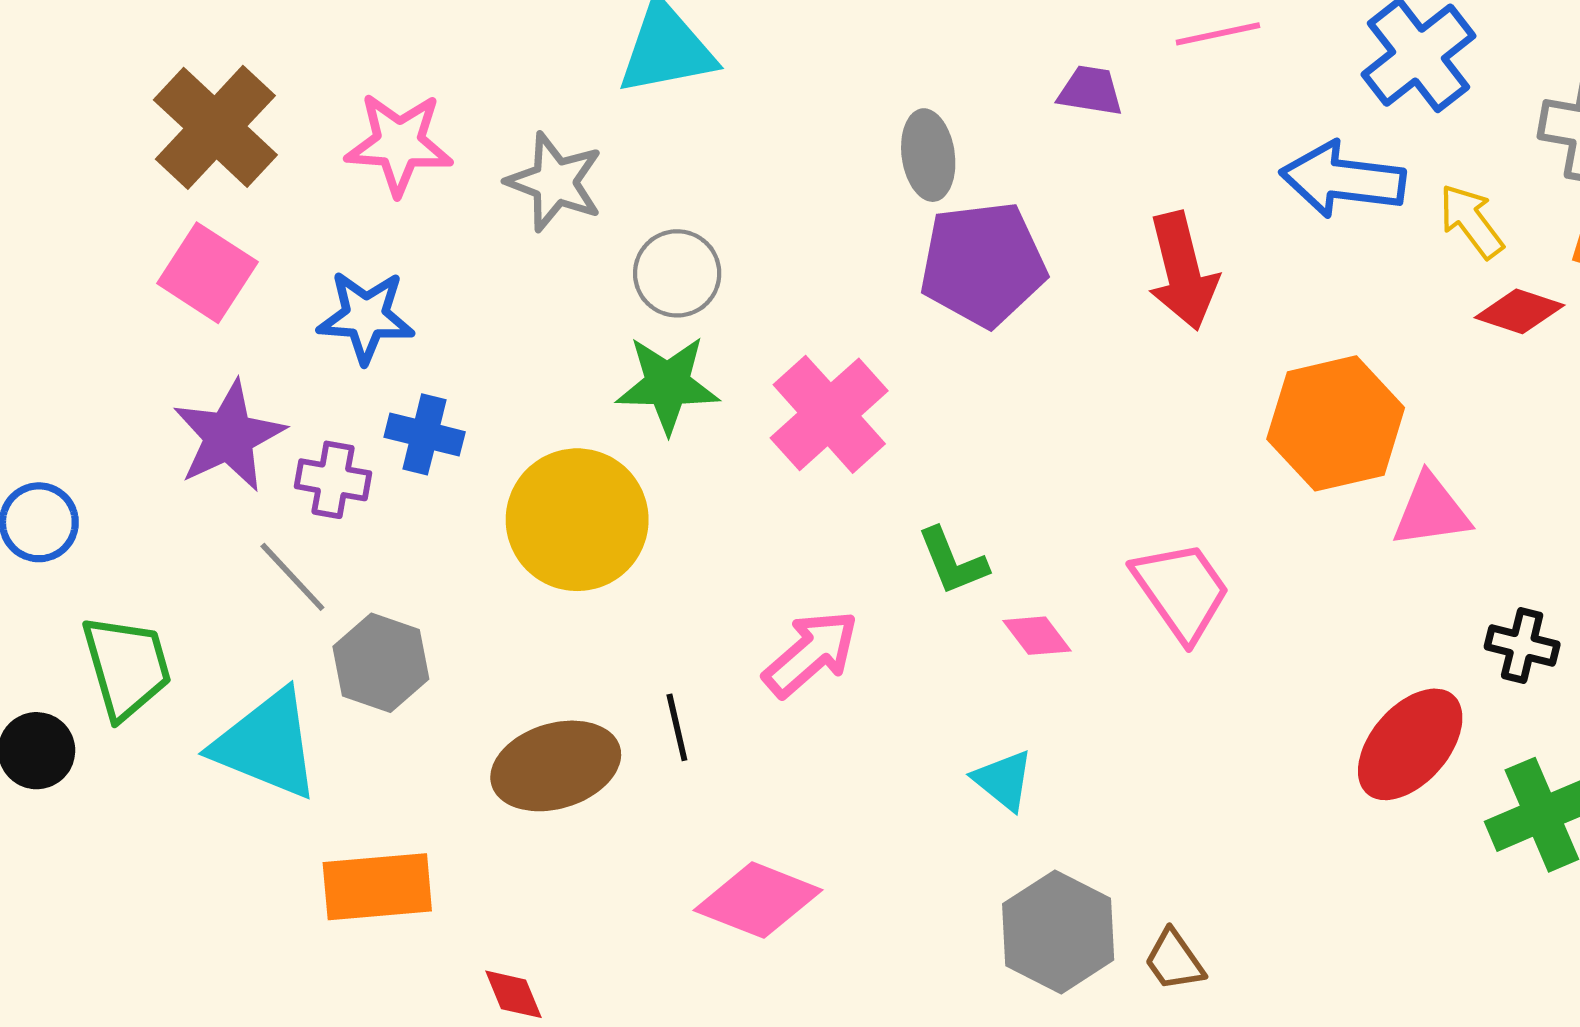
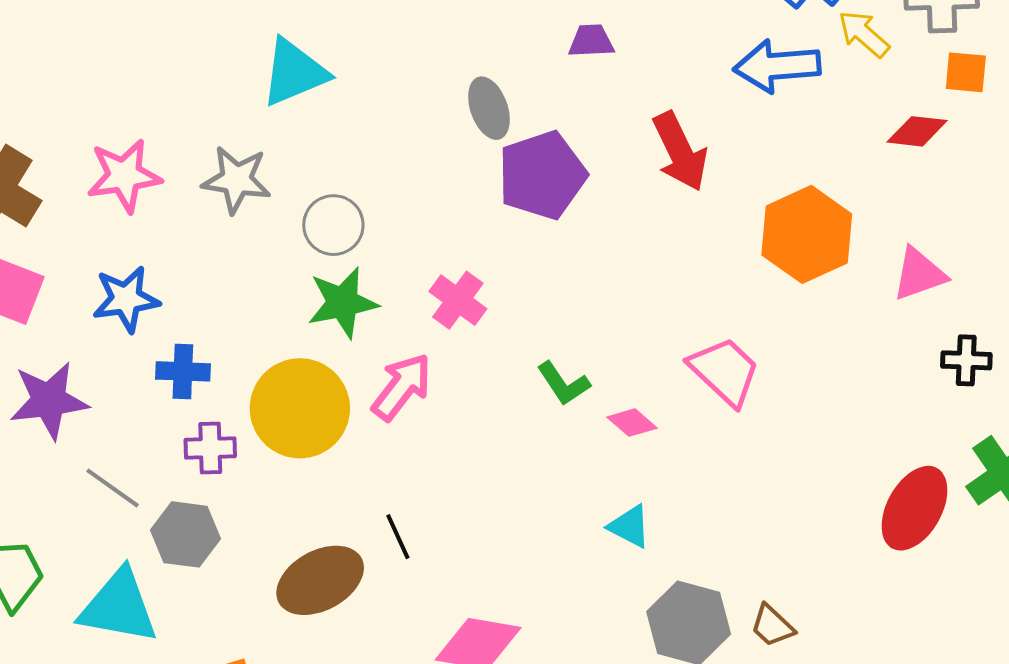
yellow arrow: (1471, 221) -> (864, 34), moved
pink cross: (829, 414) -> (458, 300), size x0.7
purple star: (229, 436) -> (49, 400), turned 30
purple cross: (333, 480) -> (210, 448), moved
pink triangle: (1431, 511) -> (919, 274), moved
pink arrow: (811, 654) -> (402, 387), moved
red ellipse: (1410, 744) -> (914, 508), moved

